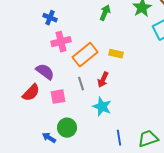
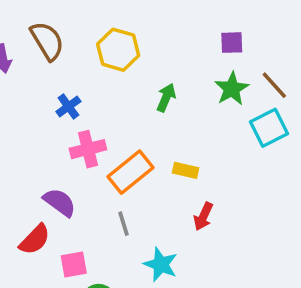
blue cross: (50, 18) -> (68, 106), turned 32
red arrow: (103, 80) -> (203, 217), moved
pink square: (58, 97) -> (74, 264), moved

